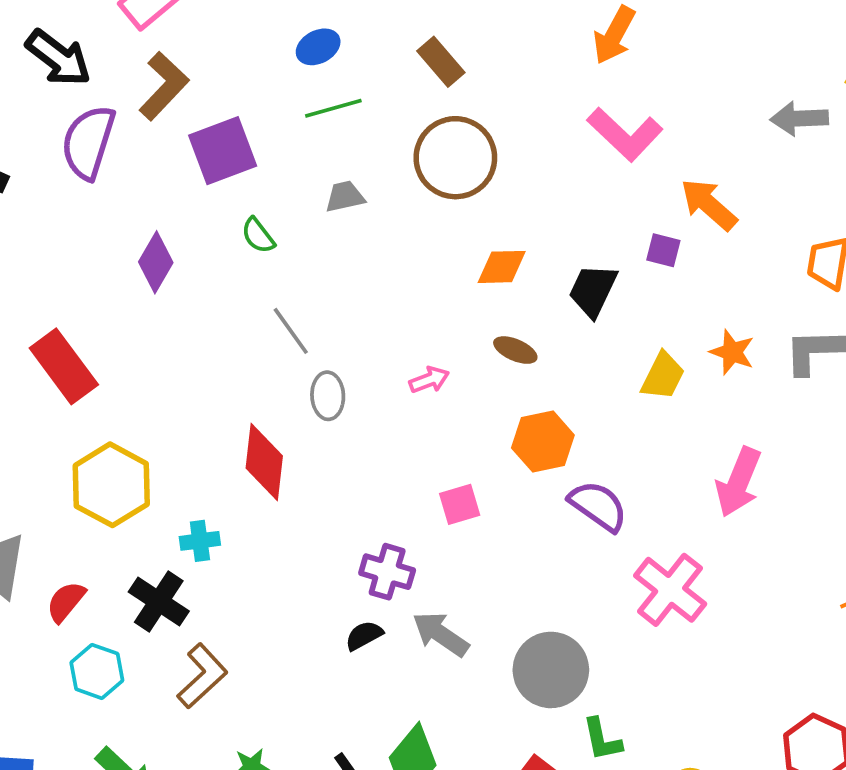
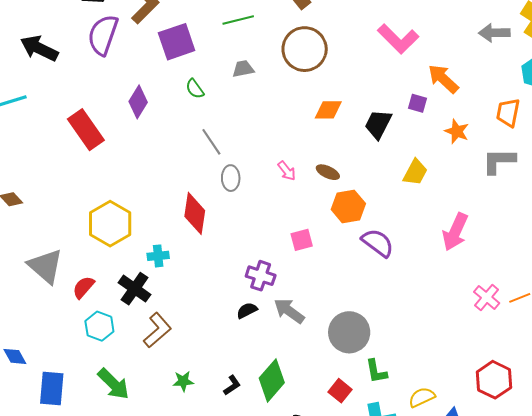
brown ellipse: (515, 350) -> (328, 172), moved
orange star: (732, 352) -> (457, 131), moved
red rectangle: (64, 366) -> (86, 130), moved
pink arrow: (429, 380) -> (287, 171), turned 70
pink cross: (670, 590) -> (487, 297), moved, size x0.7

